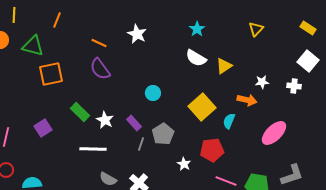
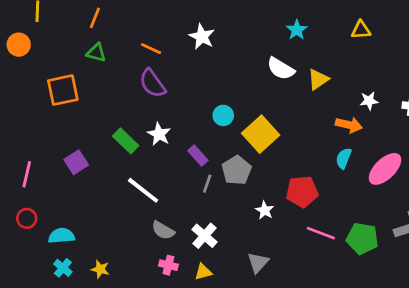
cyan star: (197, 29) -> (297, 30), moved
yellow triangle: (256, 29) -> (361, 30), turned 42
green triangle: (33, 46) -> (96, 53), moved, size x0.7
orange square: (51, 74) -> (63, 90), moved
yellow square: (202, 107) -> (261, 134), moved
white star: (105, 120) -> (159, 134), moved
cyan semicircle: (229, 121) -> (344, 158), moved
white line: (93, 149) -> (143, 190), turned 36

